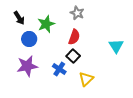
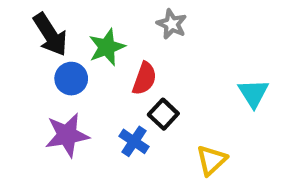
black arrow: (19, 18) -> (50, 35), size x1.5
red semicircle: (74, 37) -> (144, 79), moved
yellow triangle: (86, 79) -> (211, 160), moved

